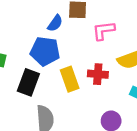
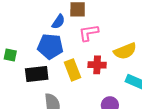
pink L-shape: (104, 31) -> (89, 33), moved
black rectangle: (28, 82) -> (37, 74), turned 65

